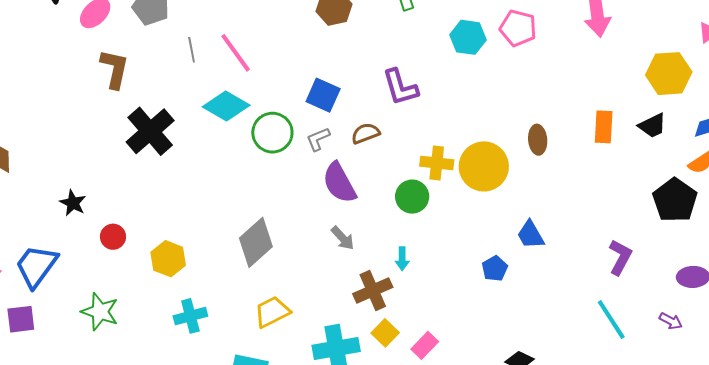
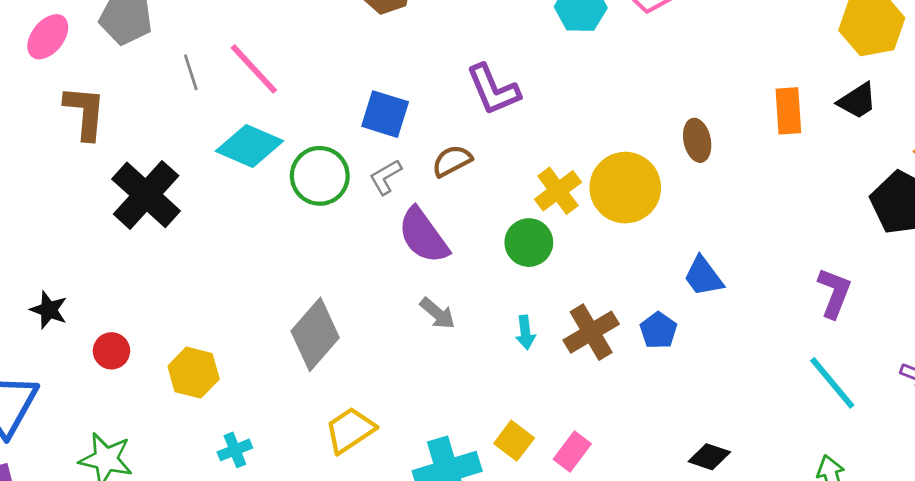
yellow cross: (437, 163) -> (558, 191), turned -36
brown cross: (373, 290) -> (591, 332), moved
cyan cross: (190, 316) -> (235, 450), size x0.7

